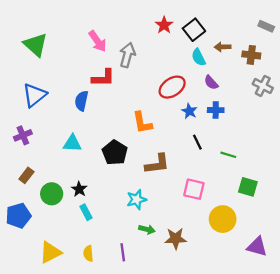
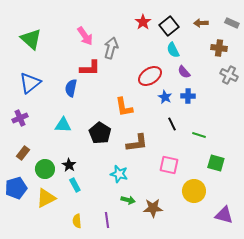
brown arrow: (223, 47) -> (201, 23), moved
cyan star: (137, 200) -> (119, 174), turned 30
yellow triangle: (50, 252) -> (46, 198), moved

